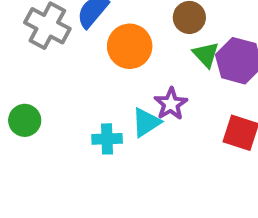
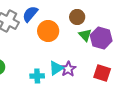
purple star: (171, 104) -> (68, 69), moved

